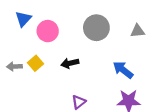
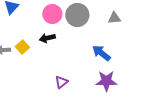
pink circle: (48, 31) -> (52, 14), moved
black arrow: (70, 63) -> (47, 38), moved

